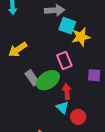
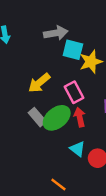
yellow arrow: (18, 49) -> (39, 83), moved
red arrow: (67, 92) -> (80, 117), moved

